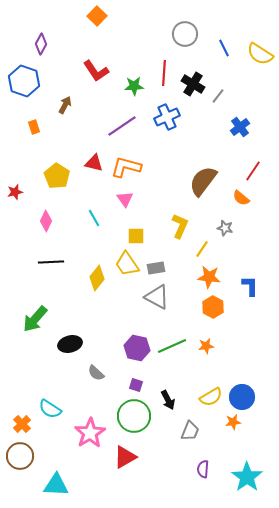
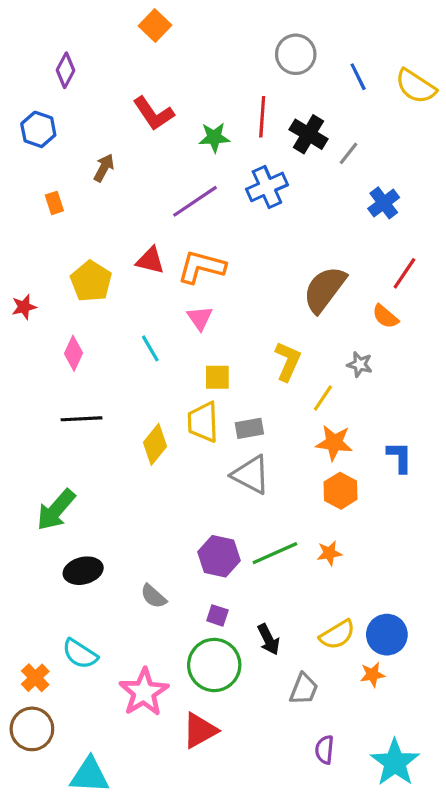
blue hexagon: (24, 81) -> (38, 129), size x0.7
yellow trapezoid: (127, 264) -> (203, 422), turned 32
black ellipse: (70, 344) -> (83, 571), moved

